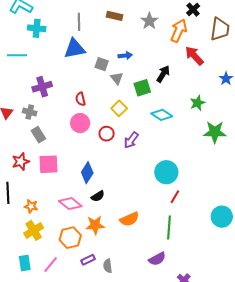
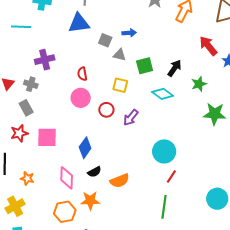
red arrow: (194, 56) -> (208, 46), moved
black arrow: (163, 74) -> (174, 68), moved
gray triangle: (117, 78) -> (120, 55), turned -40
yellow square: (119, 108) -> (120, 85), turned -35
gray rectangle: (38, 135) -> (26, 108), moved
pink diamond: (70, 204) -> (67, 178), turned 50
orange semicircle: (129, 219) -> (120, 181), moved
yellow cross: (34, 230) -> (15, 206), moved

